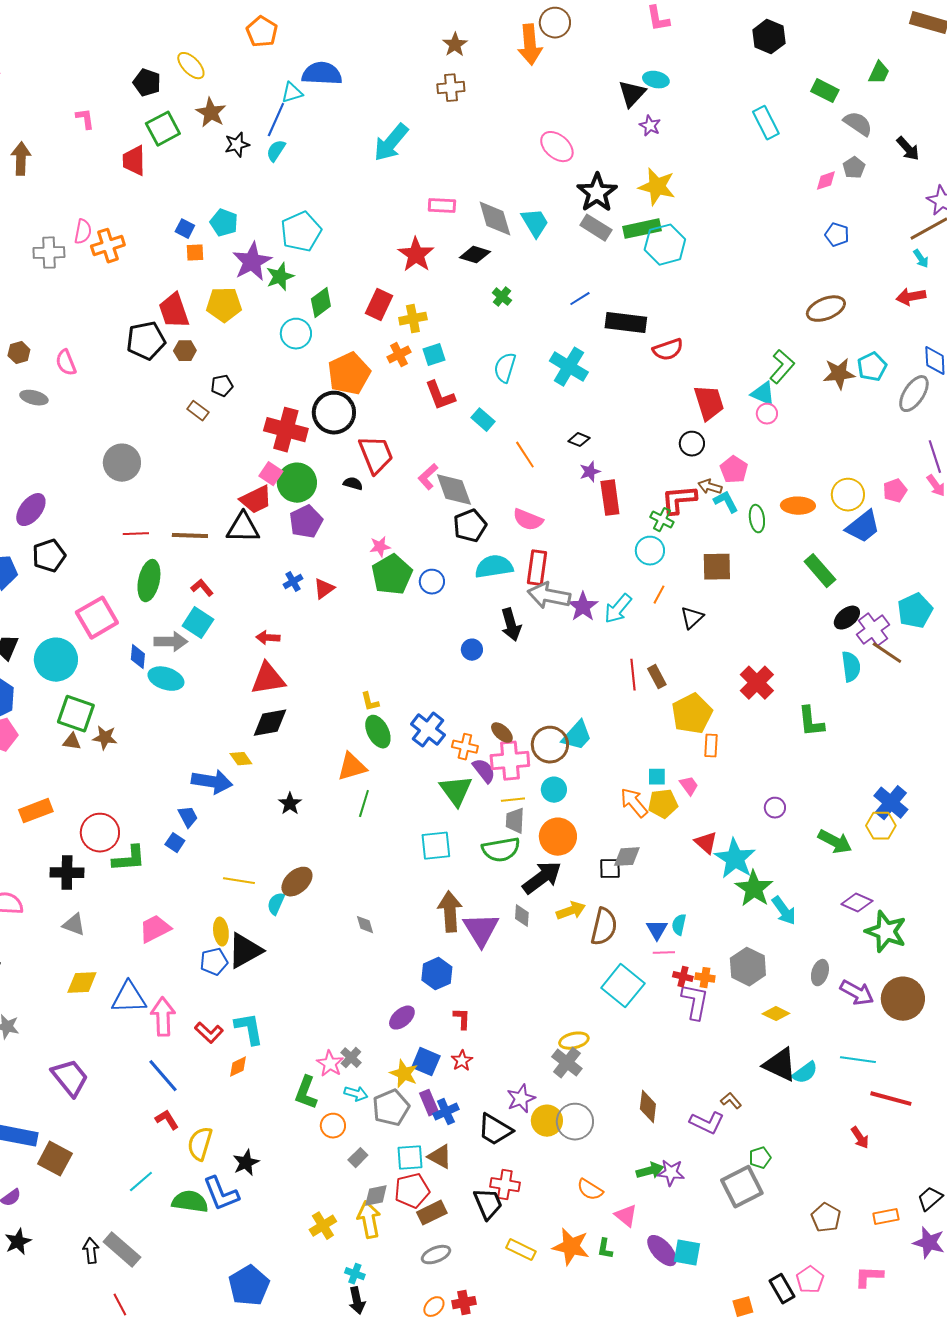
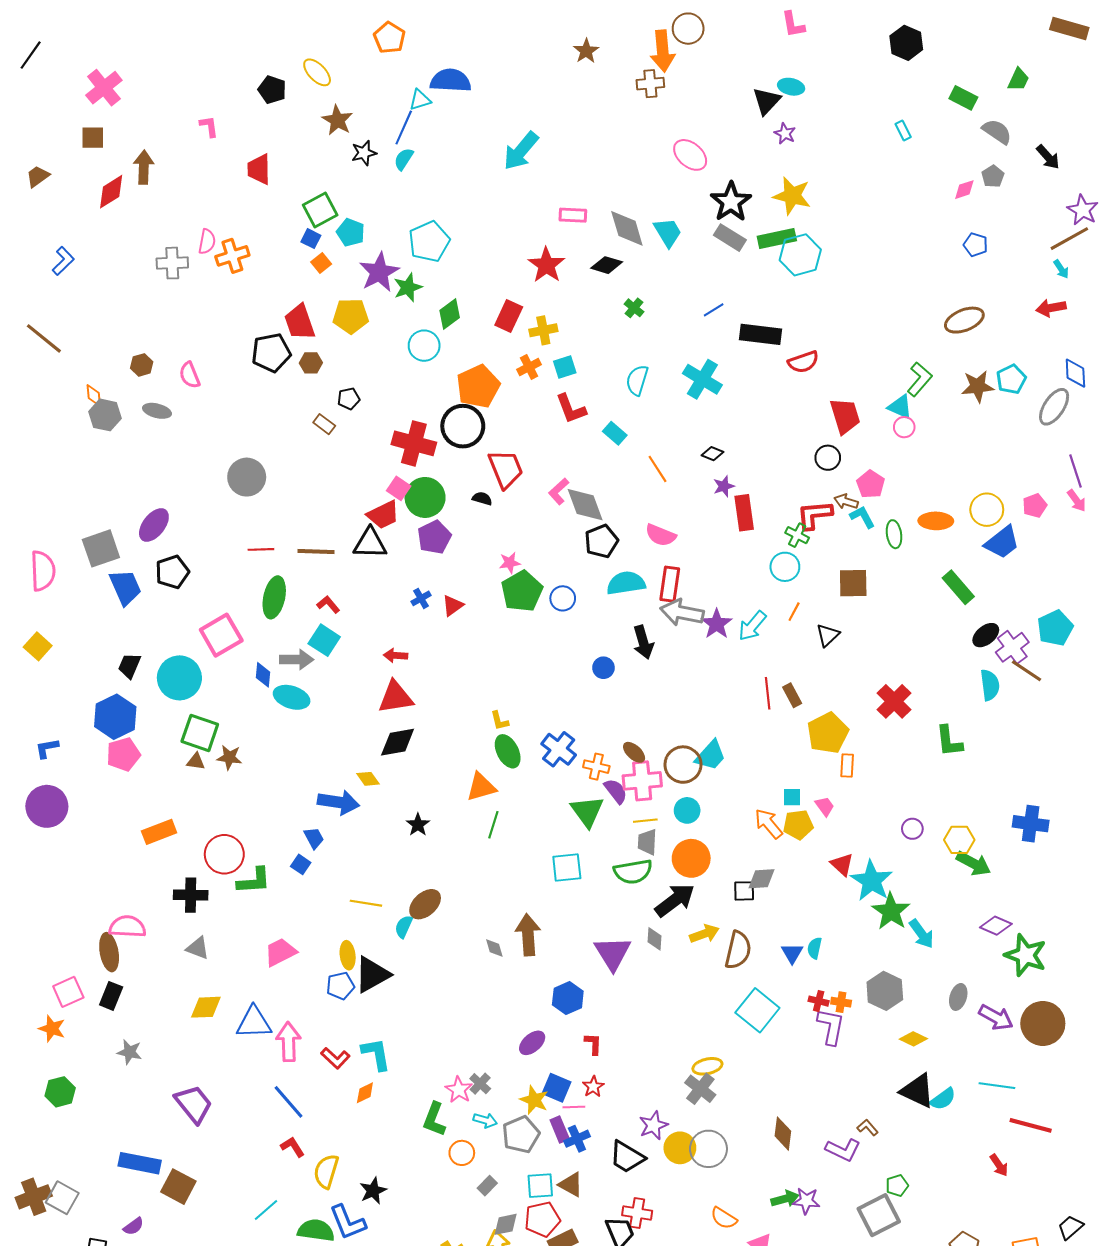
brown cross: (451, 88) -> (650, 84), moved
cyan rectangle: (766, 123) -> (903, 130), size x0.6
green square: (163, 129) -> (320, 210), moved
orange square: (195, 253) -> (321, 263), turned -36
blue cross: (891, 803) -> (1031, 824), turned -32
yellow hexagon: (881, 826) -> (959, 840), moved
brown arrow: (450, 912) -> (528, 935), moved
pink line: (664, 953) -> (574, 1107), moved

